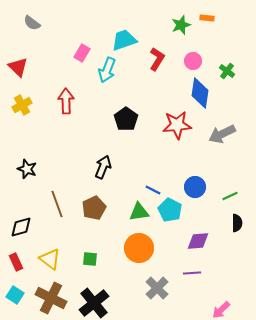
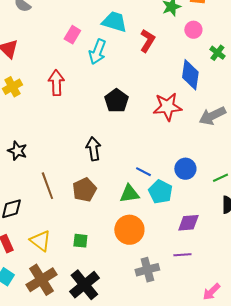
cyan trapezoid: (124, 40) -> (114, 22), turned 36
pink circle: (193, 61) -> (193, 30), moved
black arrow: (103, 167) -> (93, 149), turned -30
gray cross: (157, 288) -> (147, 270), turned 30
brown cross: (51, 298) -> (41, 280), turned 32

